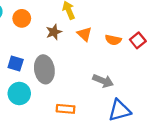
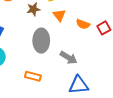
gray ellipse: (44, 69) -> (41, 41), moved

